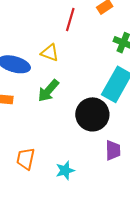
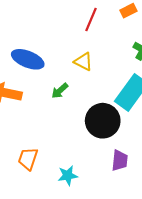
yellow triangle: (50, 53) -> (83, 62), moved
green arrow: (48, 91) -> (60, 91), size x0.7

